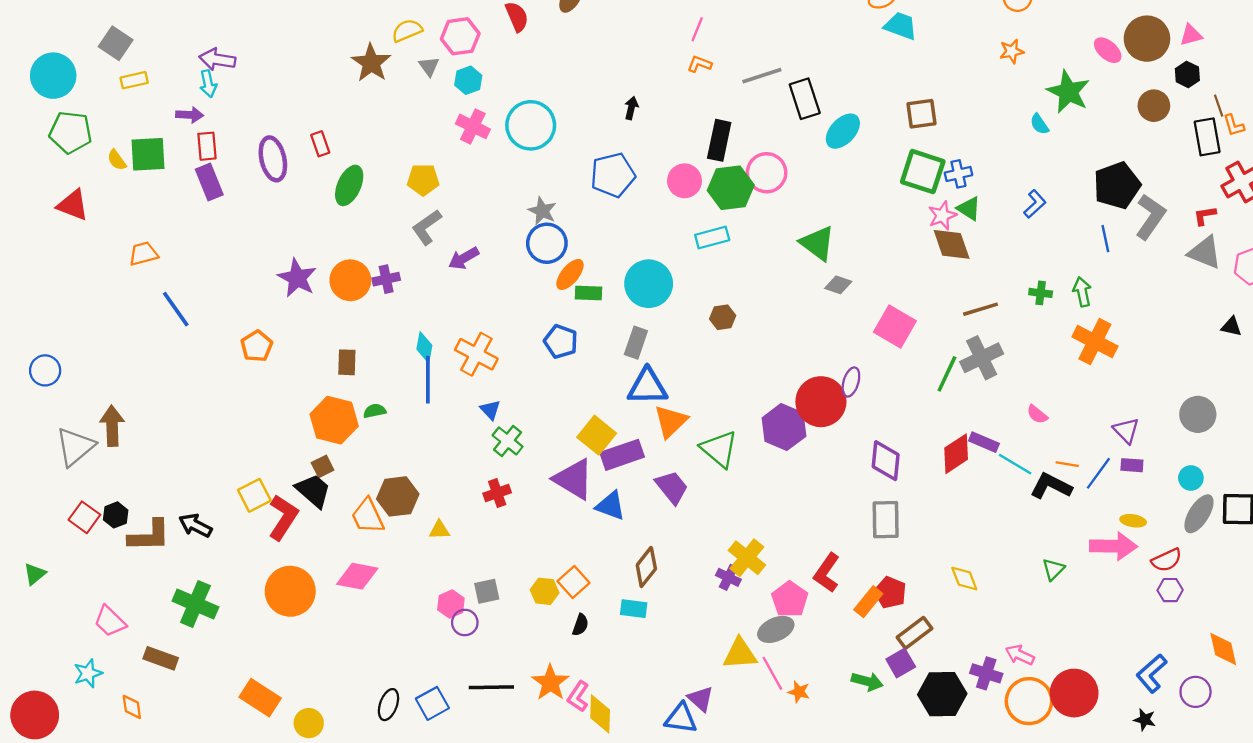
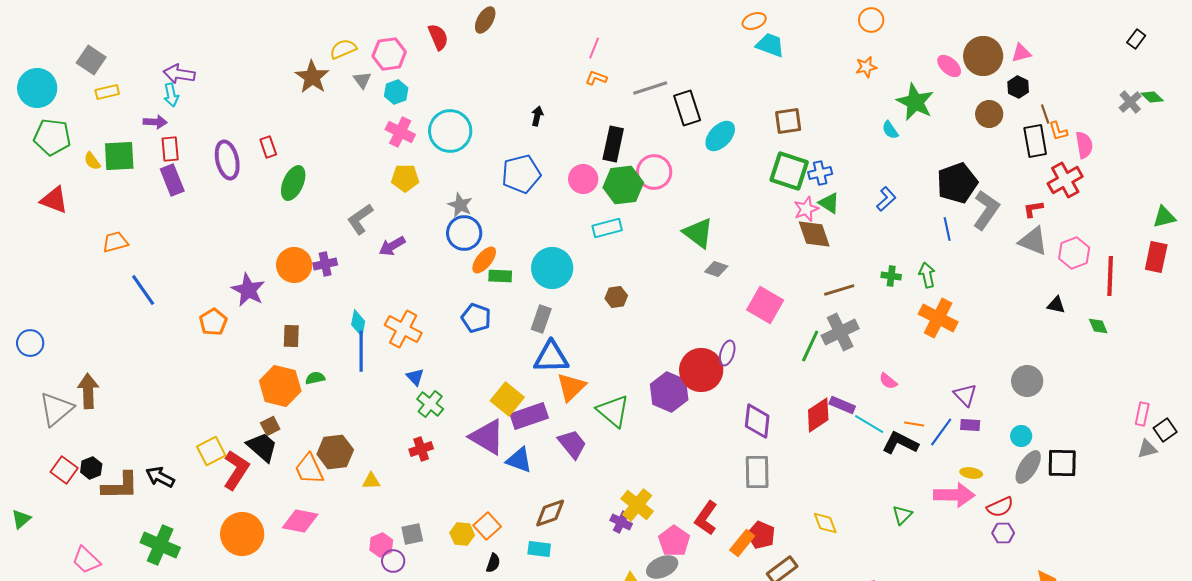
yellow pentagon: (423, 180) -> (405, 178), moved
purple star: (297, 278) -> (248, 290), moved
brown diamond: (646, 567) -> (550, 513), turned 32

